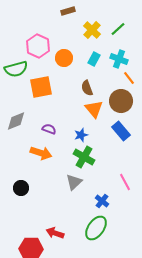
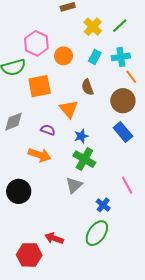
cyan cross: (119, 59) -> (121, 57), turned -30
orange triangle: (94, 109) -> (69, 109), moved
black circle: (21, 188) -> (19, 191), size x1.5

